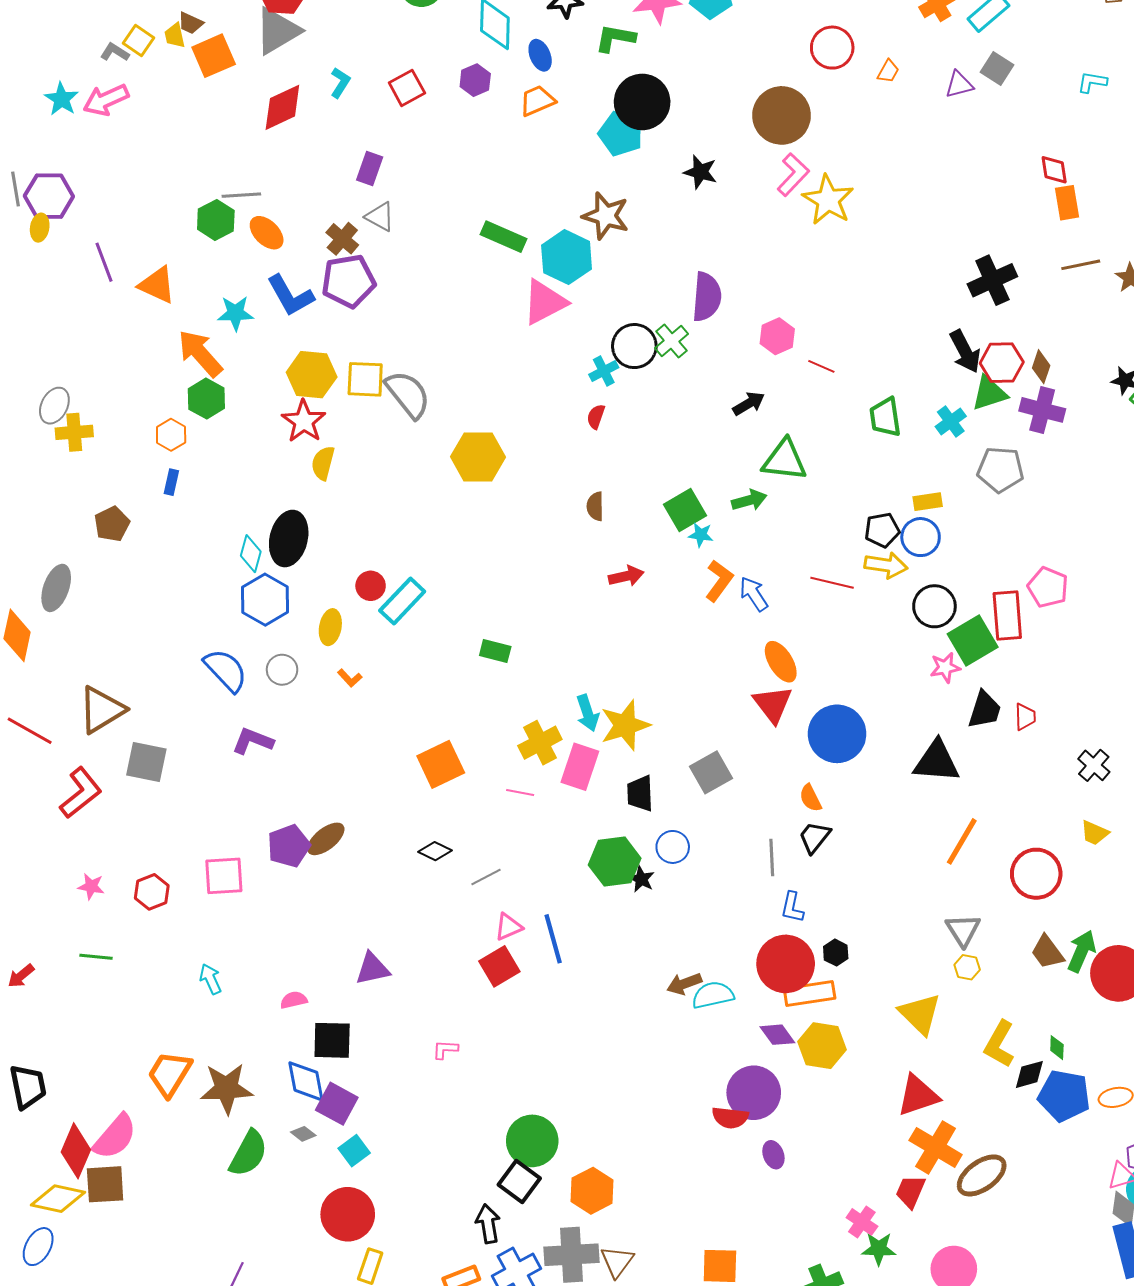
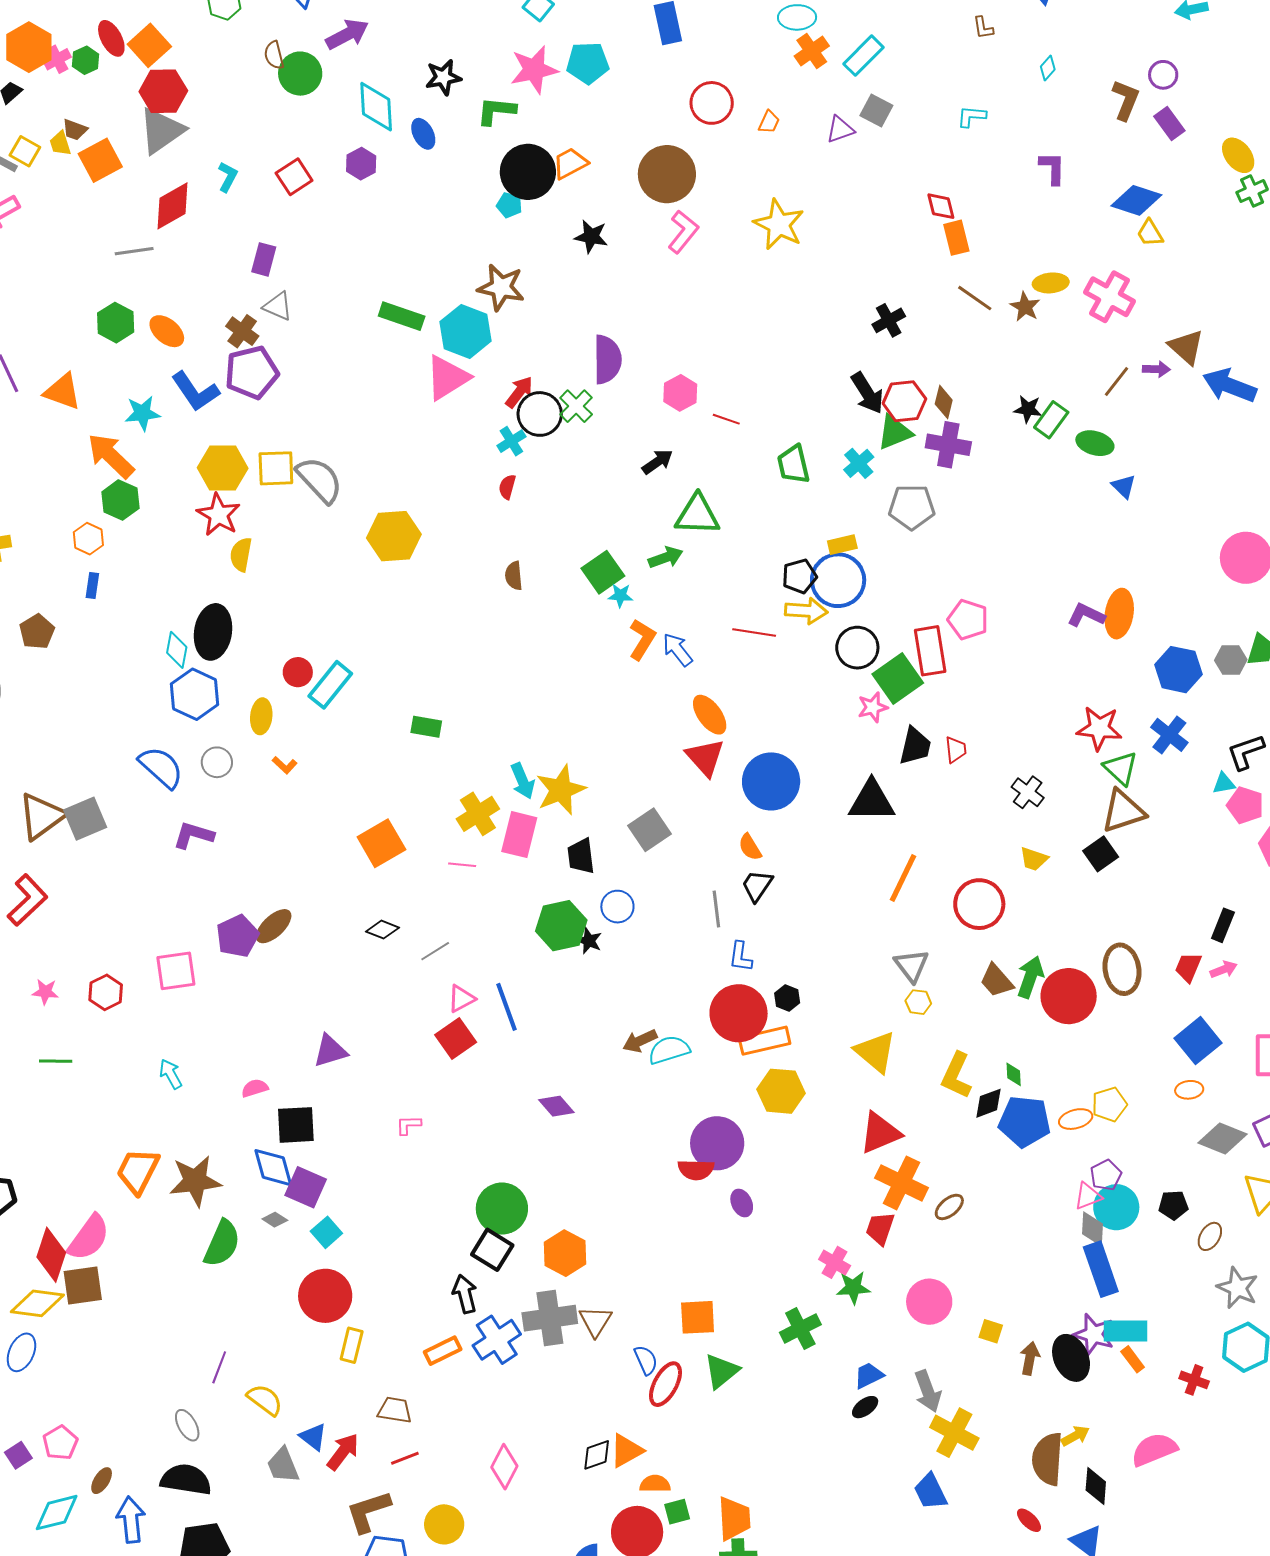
orange trapezoid: (537, 101) -> (570, 163), moved
cyan pentagon: (621, 134) -> (509, 205), size x0.6
gray line: (241, 195) -> (134, 251), moved
yellow star: (828, 200) -> (779, 225), moved
brown line: (1081, 265) -> (975, 298), turned 51
black cross: (992, 280) -> (889, 320), size x0.7
blue circle: (921, 537) -> (838, 580), size x1.4
red arrow: (626, 576) -> (519, 392), moved, turned -36
gray square: (146, 762) -> (85, 819), moved, turned -30
purple diamond: (777, 1035) -> (556, 1106), moved
brown ellipse: (982, 1175) -> (949, 1207), size x0.6

